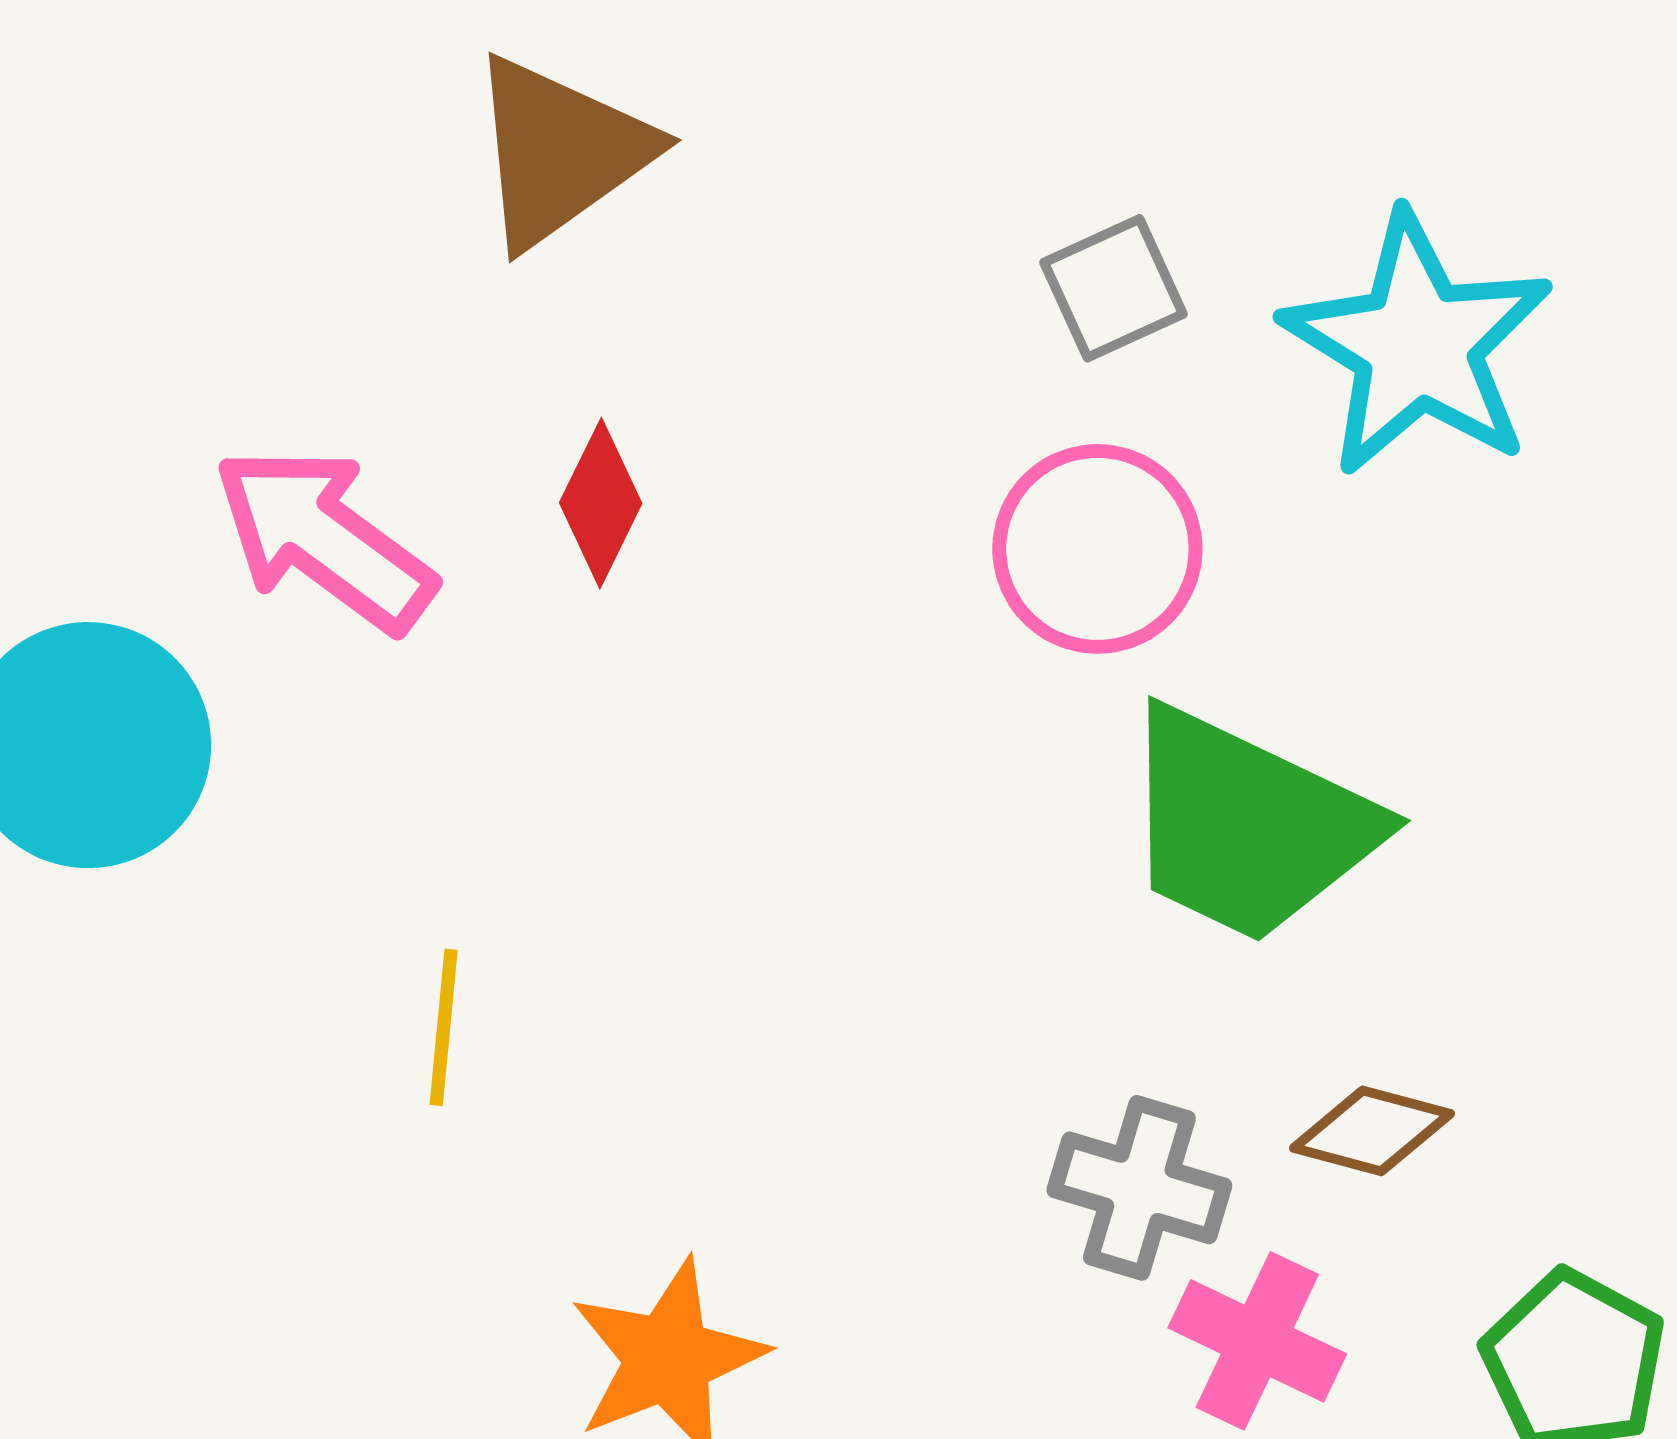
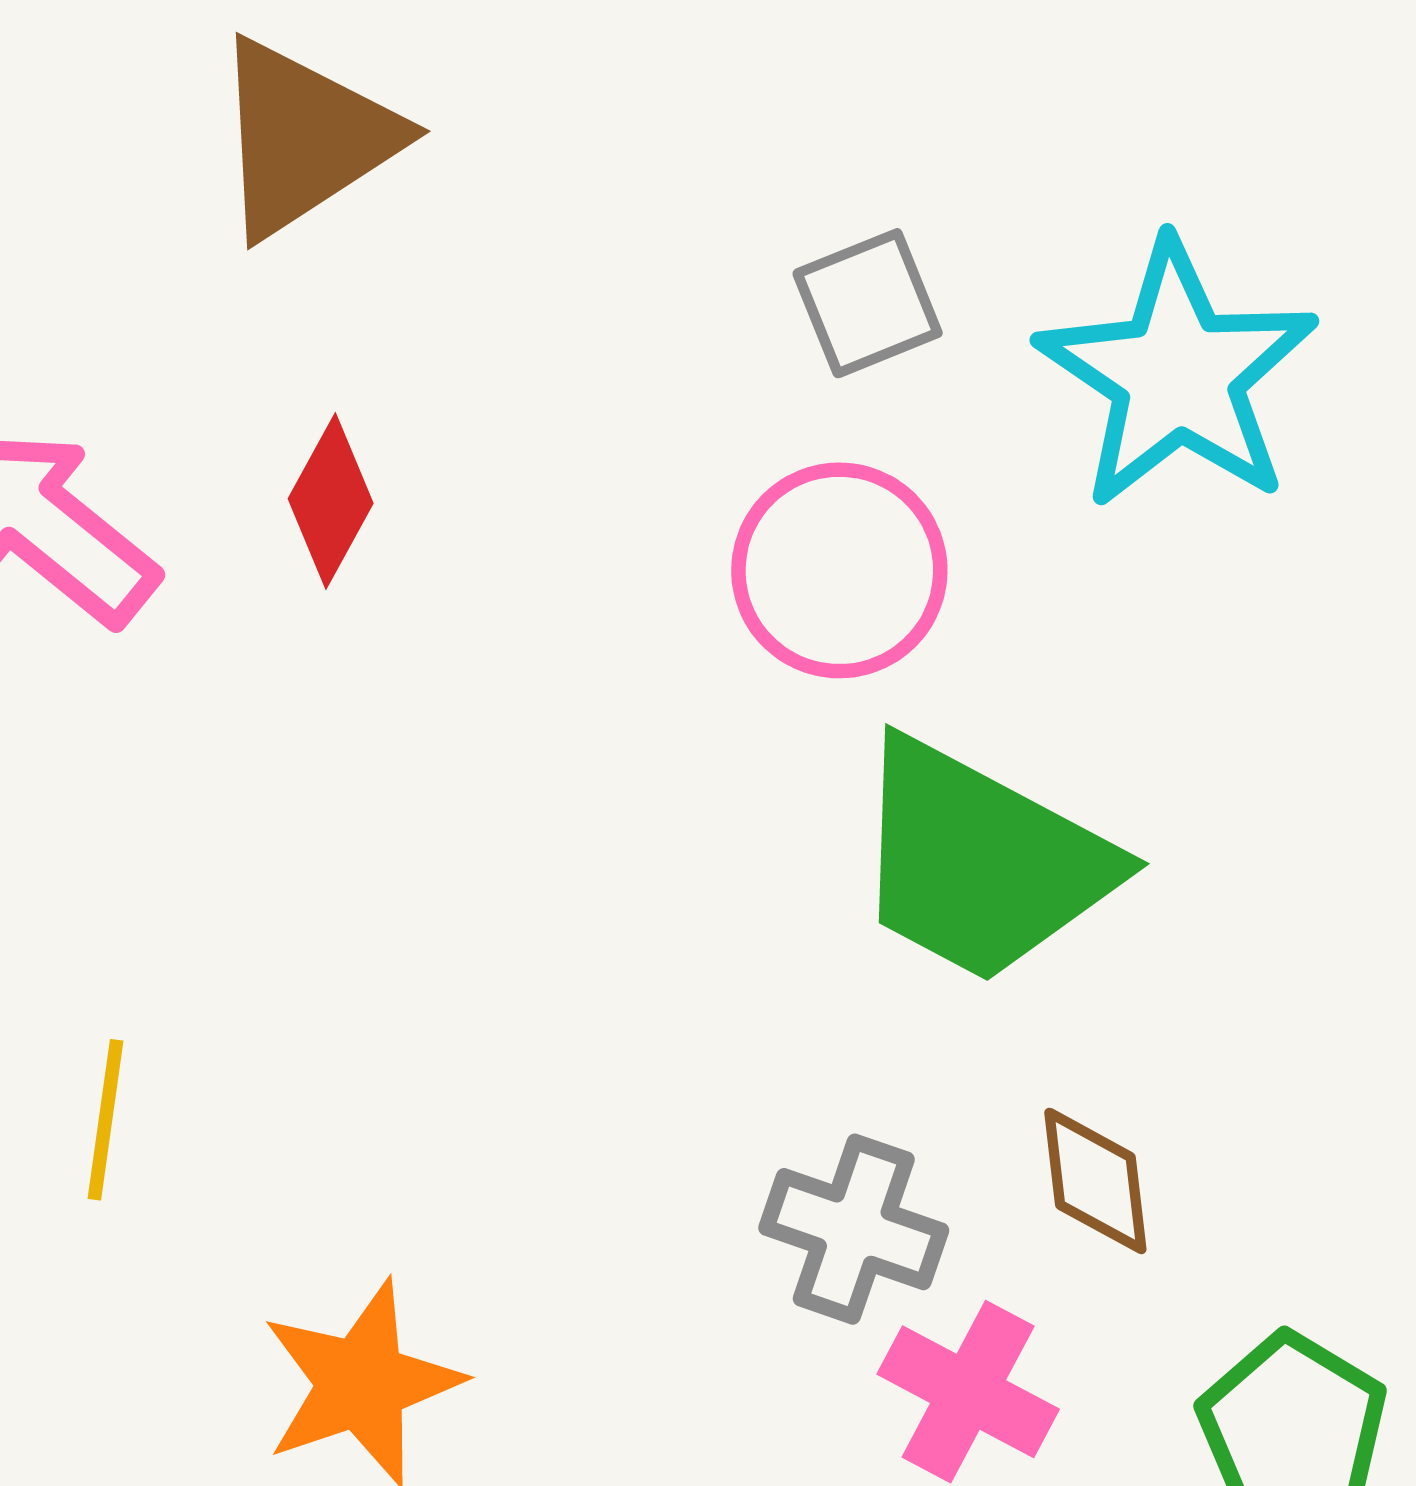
yellow line: (444, 1027) -> (105, 1120), moved
brown diamond: (1372, 1131) -> (1095, 1181), turned 66

